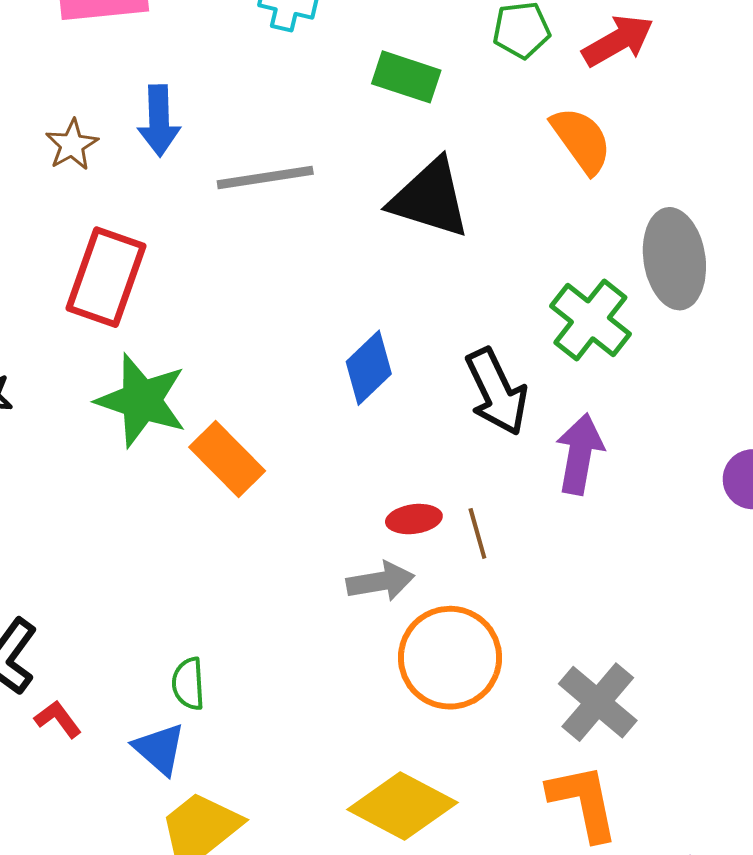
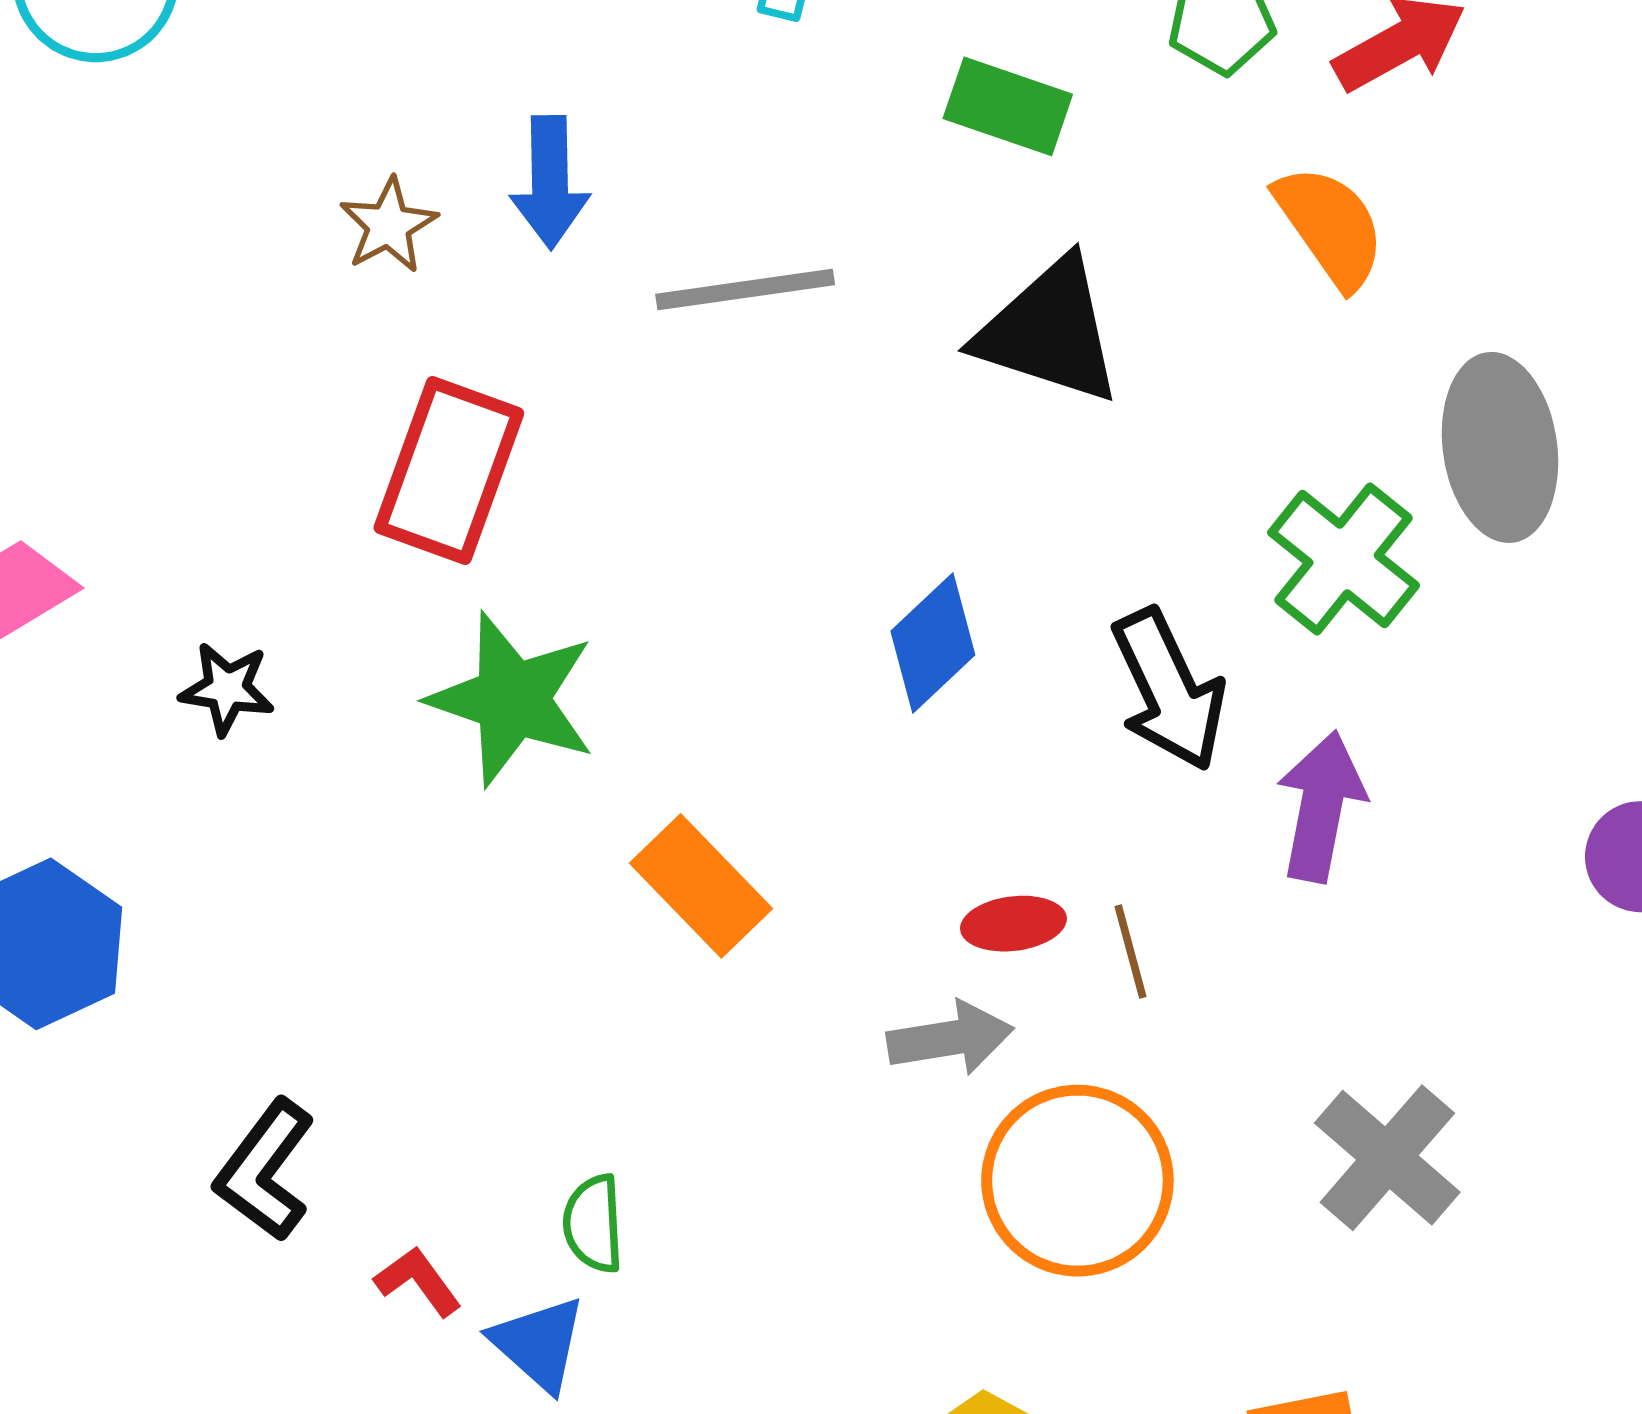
orange rectangle: (227, 459) -> (701, 886), moved
gray cross: (598, 702) -> (1387, 1158), moved
red L-shape: (58, 719) -> (418, 1281), moved

